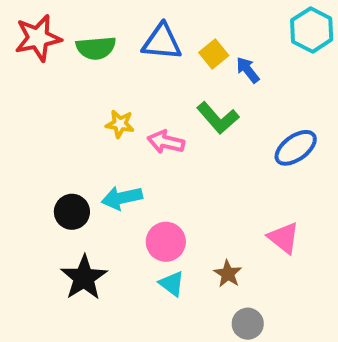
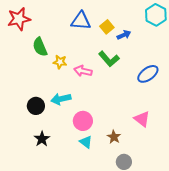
green semicircle: (96, 48) -> (40, 47), moved, turned 72
blue arrow: (248, 70) -> (124, 35), turned 104
black star: (84, 278) -> (42, 139), size x0.7

